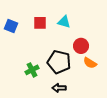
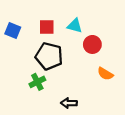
red circle: (81, 46) -> (92, 44), moved
black pentagon: (59, 62) -> (49, 56), moved

